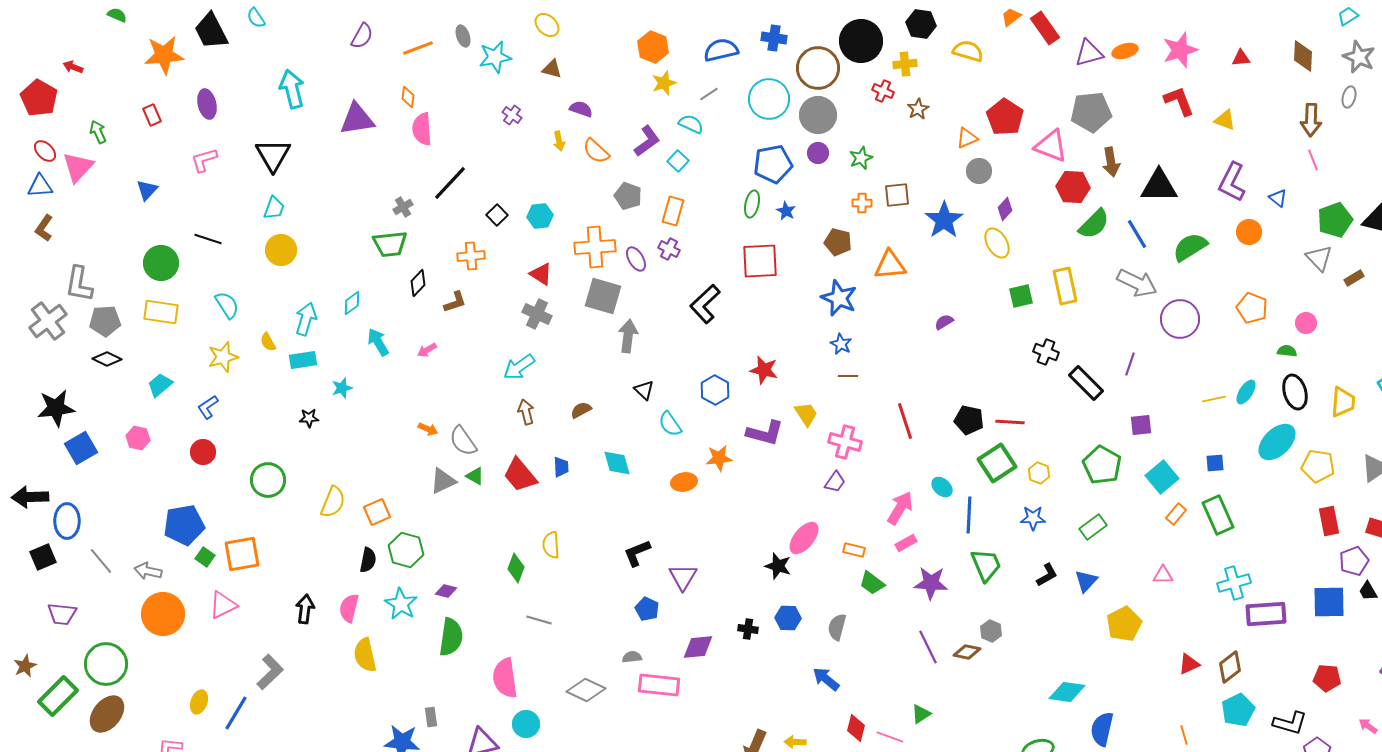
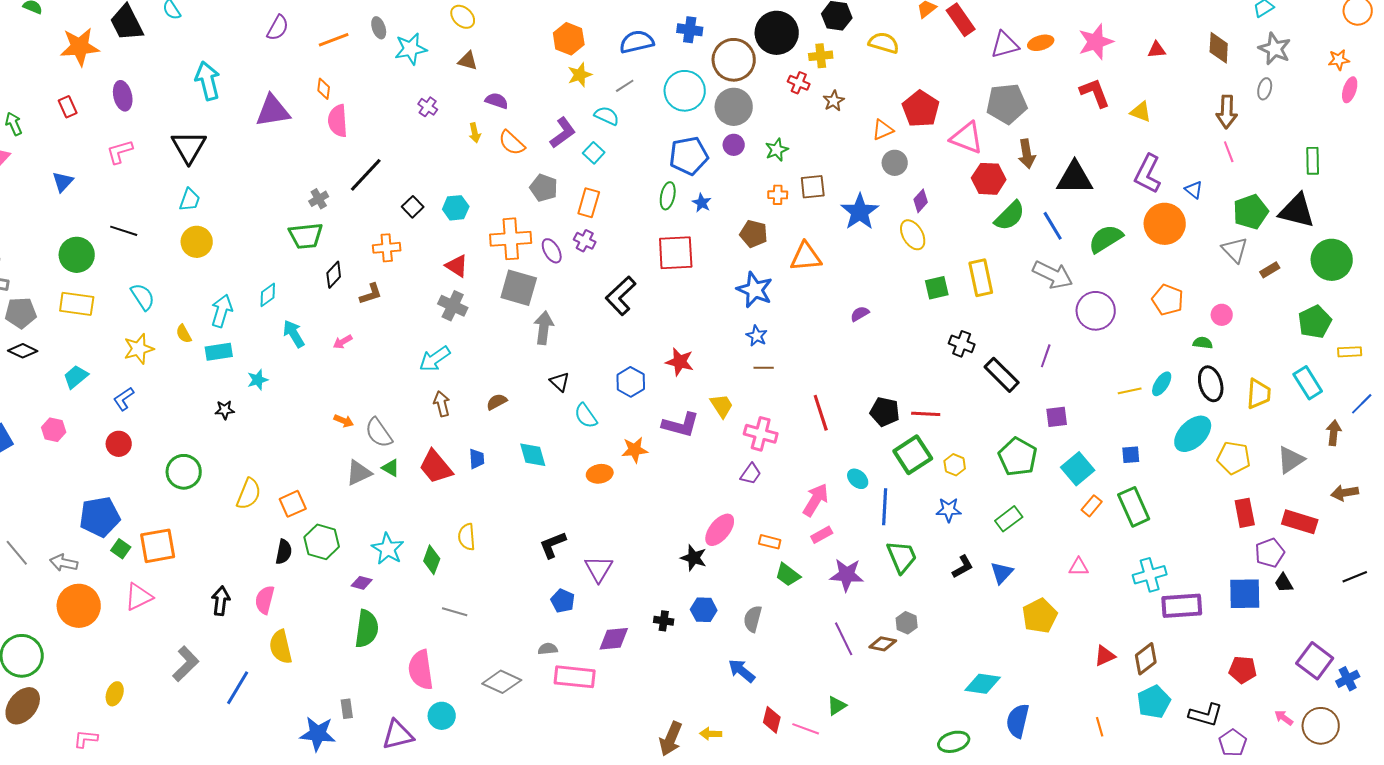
orange circle: (1249, 232) -> (1165, 224), size x1.6
cyan star: (401, 604) -> (388, 549), moved
blue line: (236, 713) -> (238, 688), moved

